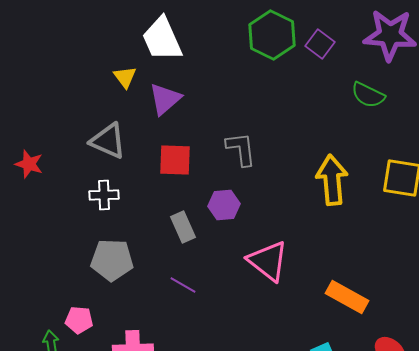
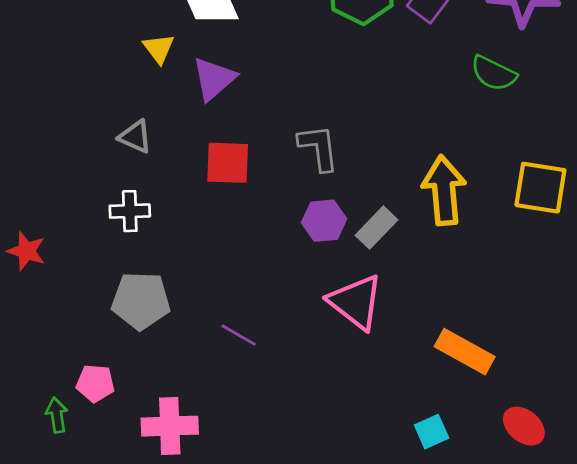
gray triangle: (108, 141) -> (135, 137), size x0.7
red star: (29, 164) -> (26, 251), moved
purple hexagon: (224, 205) -> (324, 221), moved
gray rectangle: (183, 227) -> (376, 228), moved, turned 68

